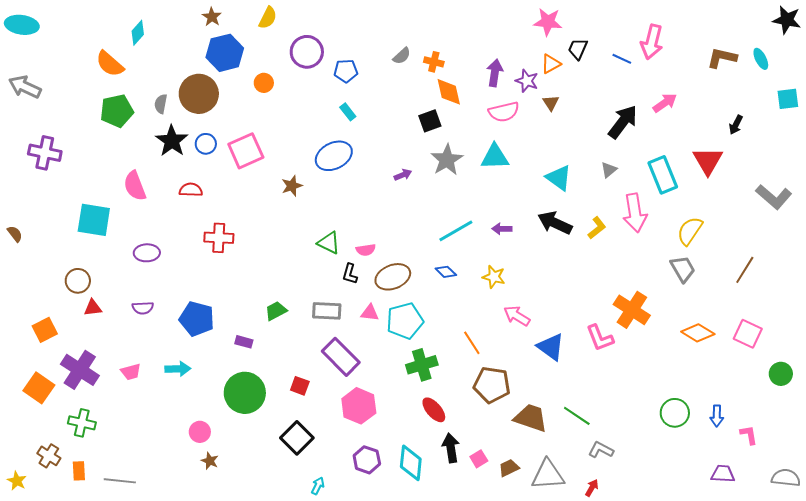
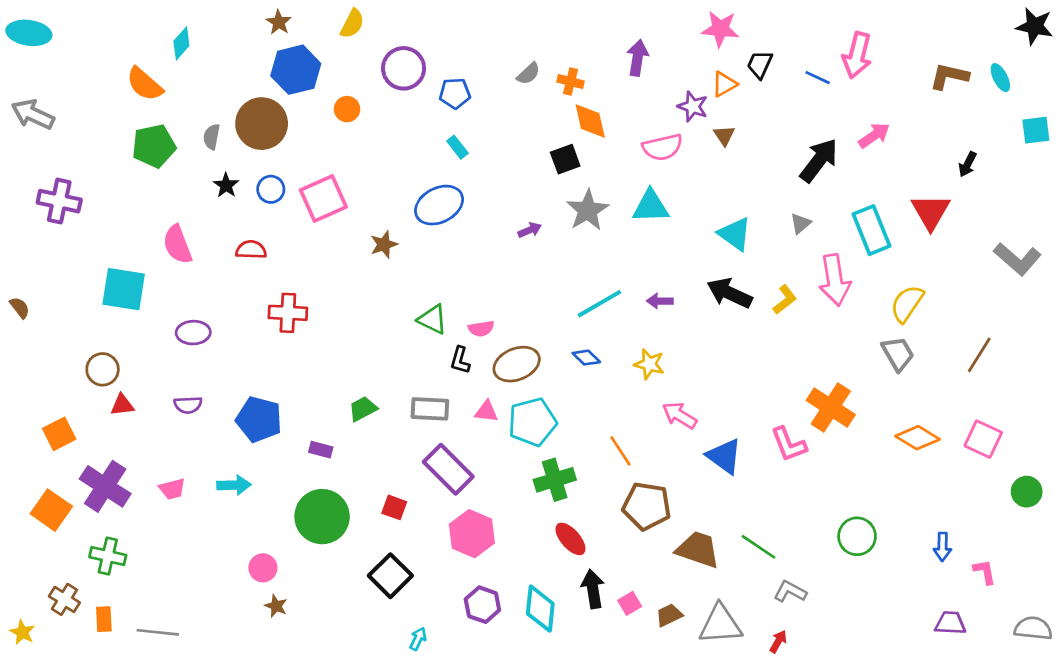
purple arrow: (495, 73) -> (638, 58), moved
black star: (172, 141) -> (226, 185), size x0.6
green circle: (675, 413) -> (857, 536), moved

